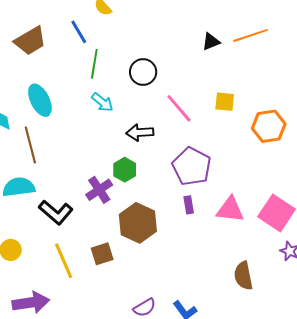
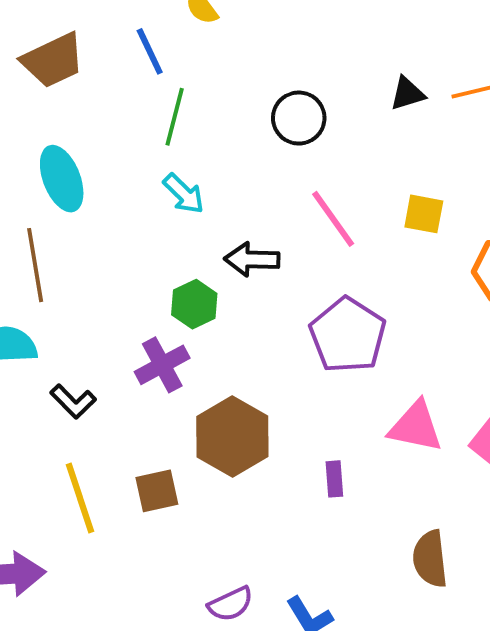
black circle: (143, 72) -> (299, 118), moved
green hexagon: (125, 170) -> (194, 304), moved
purple rectangle: (189, 205) -> (334, 479), moved
black L-shape: (56, 212) -> (73, 401), size x0.7

